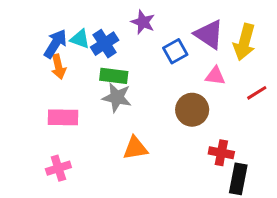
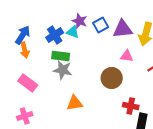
purple triangle: (209, 34) -> (123, 29), turned -40
cyan triangle: (80, 39) -> (73, 32), moved
blue square: (175, 51) -> (101, 25), moved
pink rectangle: (63, 117) -> (28, 83), turned 36

